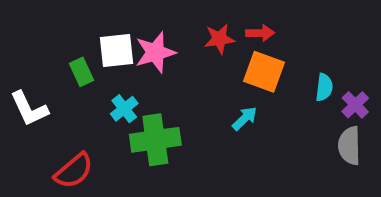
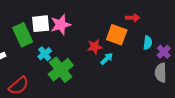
red arrow: (260, 33) -> (133, 18), moved
red star: (219, 39) -> (95, 47), moved
green rectangle: (82, 72) -> (23, 35), size x1.6
green cross: (155, 140) -> (61, 70), turned -30

